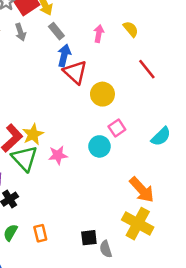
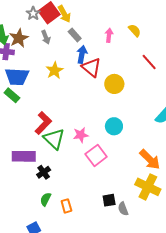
pink square: (117, 128) -> (96, 155), moved, size x1.5
yellow star: (33, 134) -> (54, 70), moved
orange rectangle: (40, 233) -> (66, 206), moved

